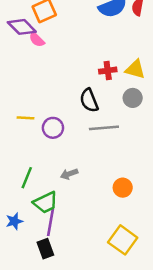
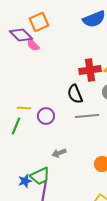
red cross: (108, 71) -> (90, 70), size x1.5
green line: (27, 178) -> (16, 126), moved
blue star: (14, 221) -> (25, 181), moved

